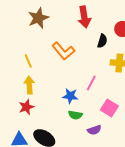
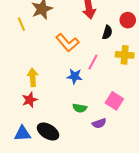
yellow line: (28, 61) -> (21, 24), moved
pink line: (91, 83) -> (93, 62), moved
blue star: (70, 96) -> (75, 76), moved

